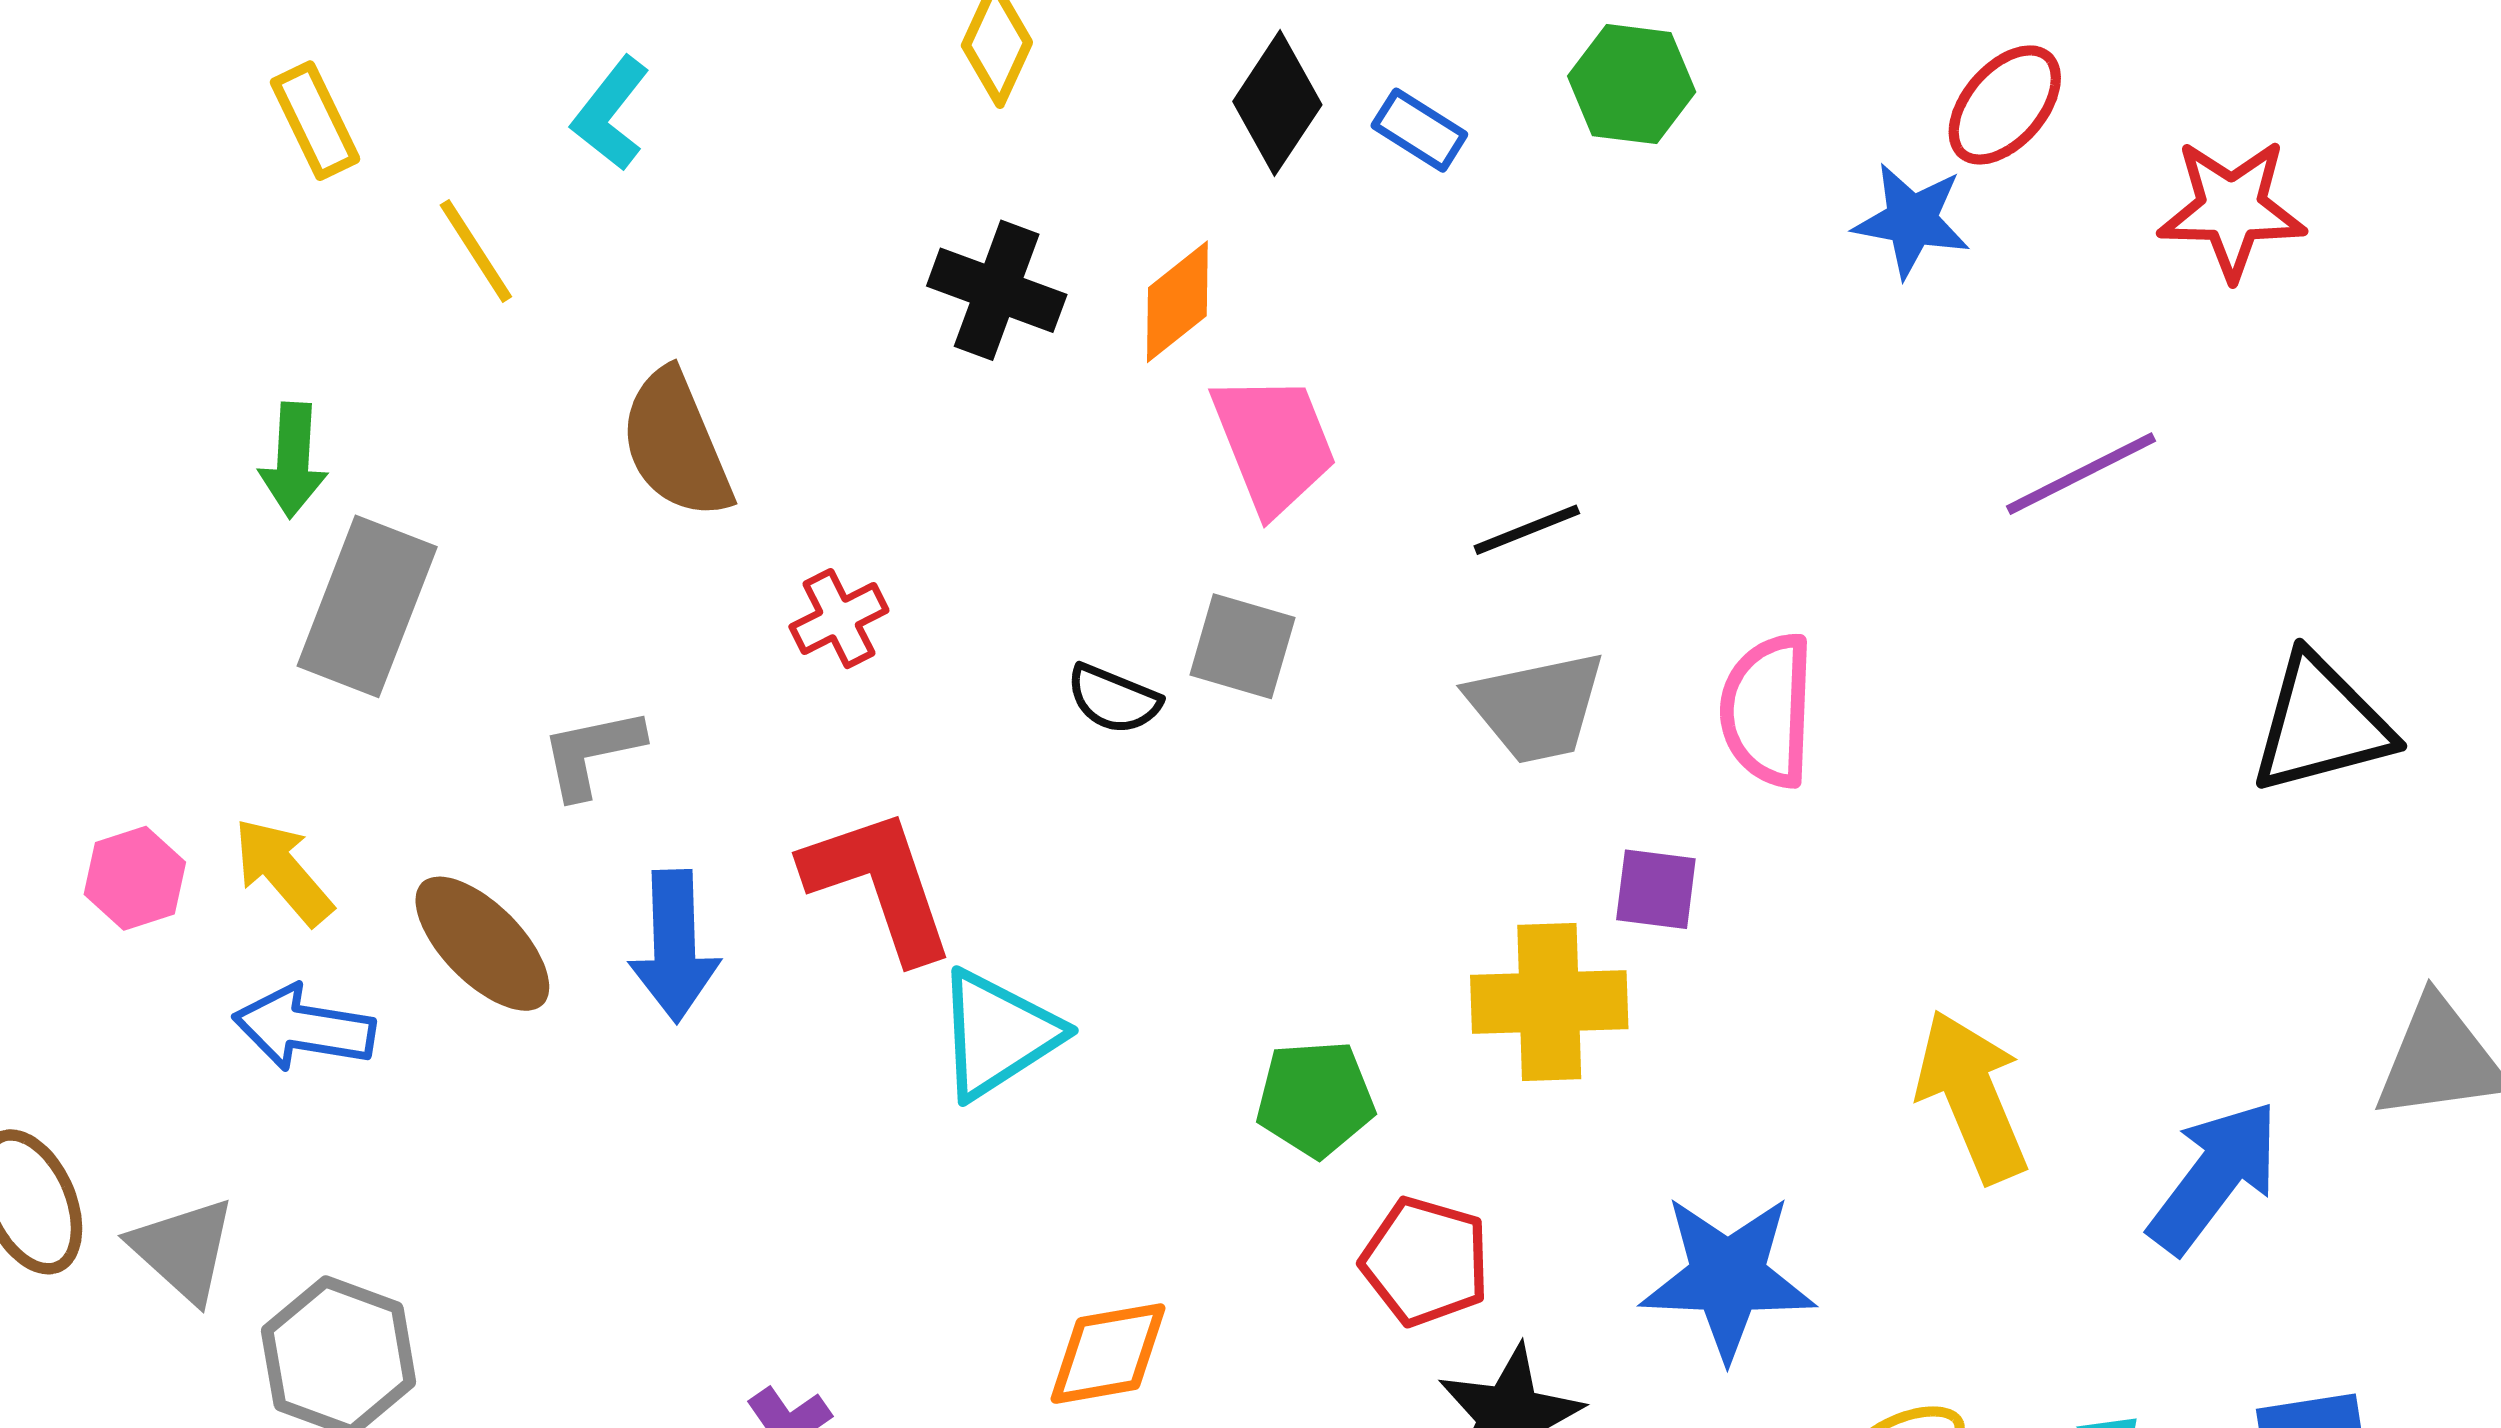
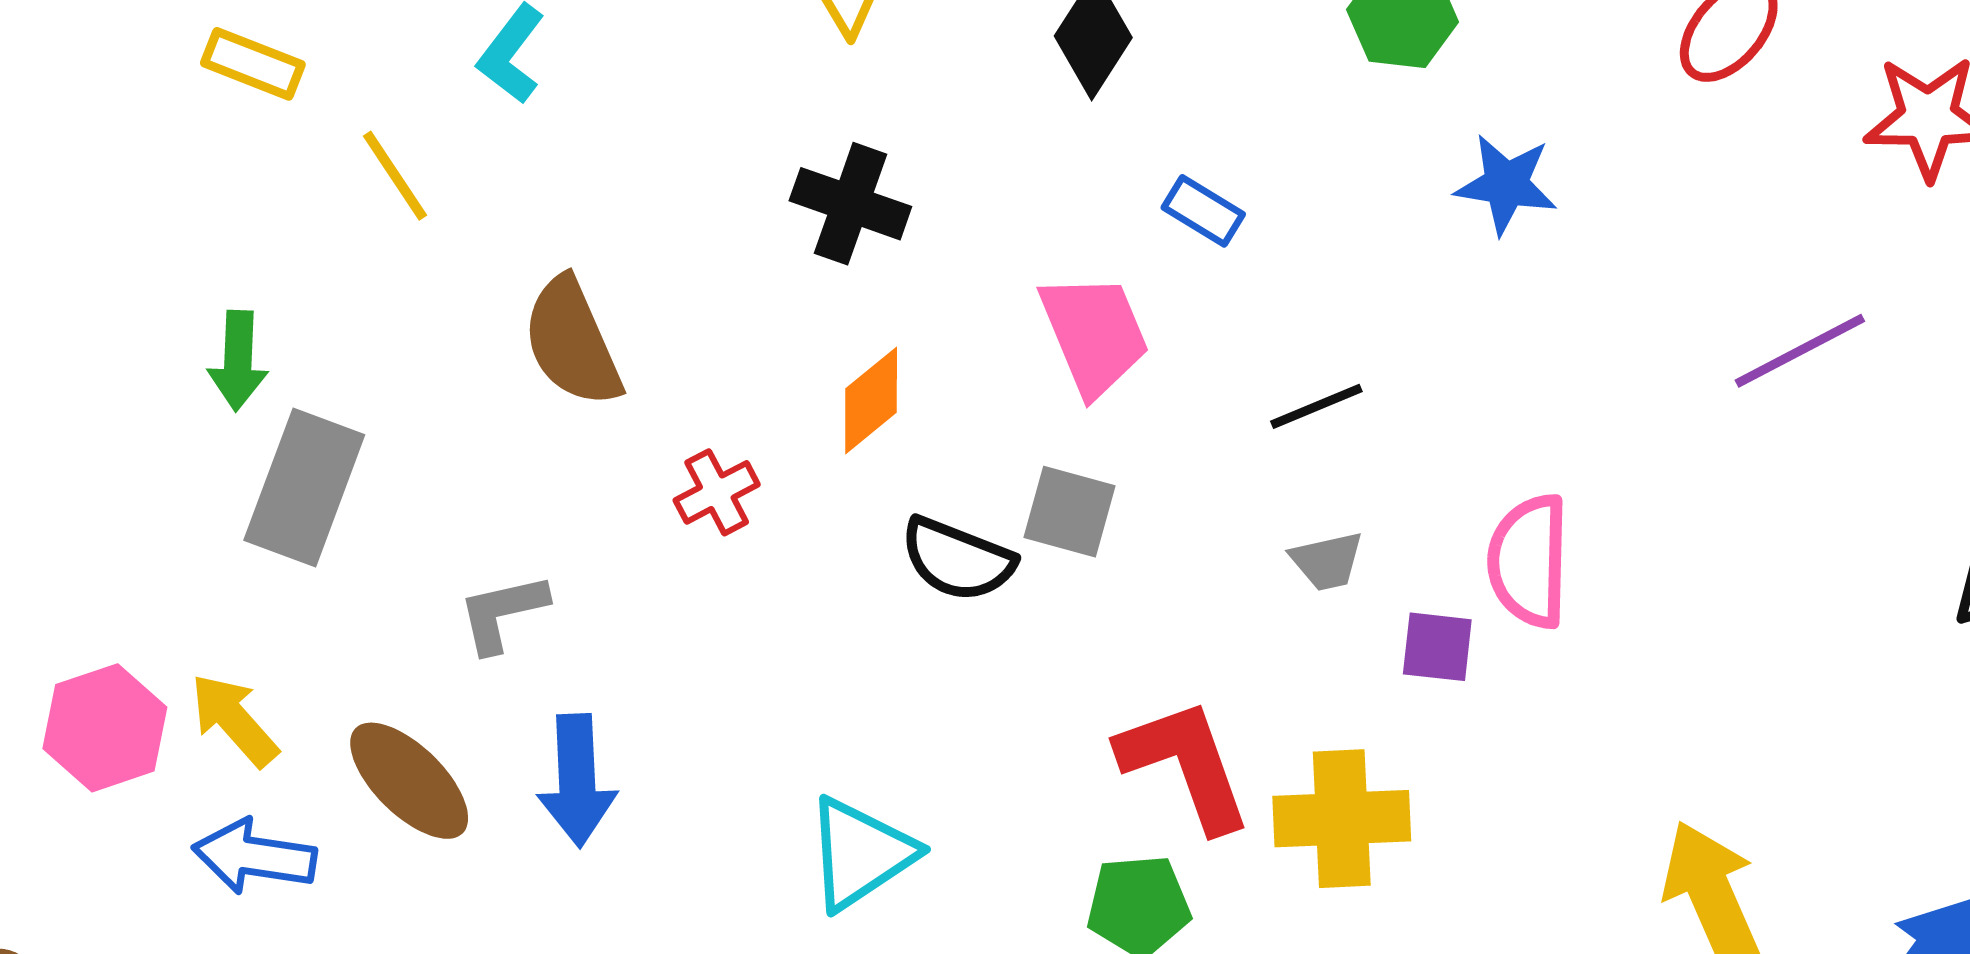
yellow rectangle: (315, 121) -> (253, 64), turned -42
blue rectangle: (1419, 130) -> (1203, 211), moved
blue star: (1912, 220) -> (1506, 184), moved
orange diamond: (1177, 302) -> (871, 400), moved
black semicircle: (1113, 699) -> (957, 559), size x1.4
gray trapezoid: (1536, 707) -> (1327, 561), size x0.6
pink hexagon: (135, 878) -> (105, 728), size x1.4
red L-shape: (879, 884) -> (1185, 765), moved
purple square: (1656, 889) -> (1437, 647), moved

